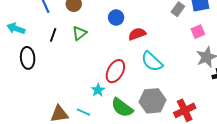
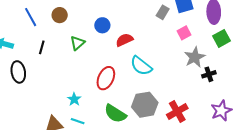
green triangle: (79, 33) -> (77, 43), moved
cyan star: (98, 90) -> (74, 99), moved

